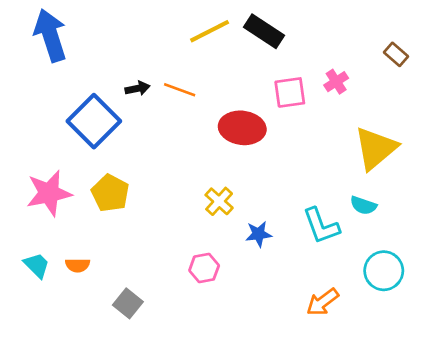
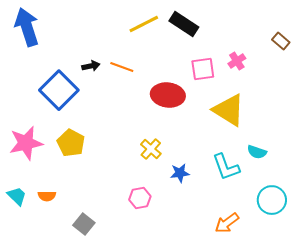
yellow triangle: (376, 148) -> (229, 110), moved, turned -48

